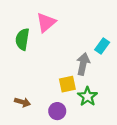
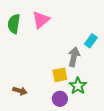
green semicircle: (22, 39) -> (14, 24), moved
purple circle: (57, 111) -> (60, 99), moved

